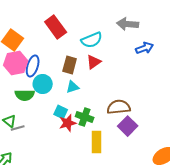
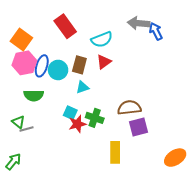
blue arrow: (145, 48) -> (156, 31), moved, turned -96
cyan circle: (43, 84) -> (58, 70), moved
purple square: (128, 126) -> (138, 127), turned 30
yellow rectangle: (97, 142) -> (115, 152), moved

